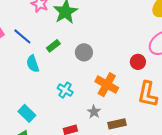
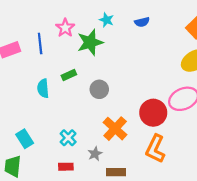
blue line: (22, 36) -> (40, 43), moved, turned 30
red circle: (138, 62) -> (153, 113), size x1.6
cyan cross: (65, 90) -> (68, 138), moved

